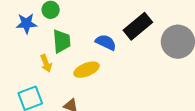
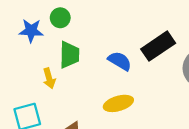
yellow ellipse: (87, 70) -> (118, 103), moved

